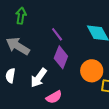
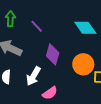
purple line: (57, 34) -> (37, 26), moved

